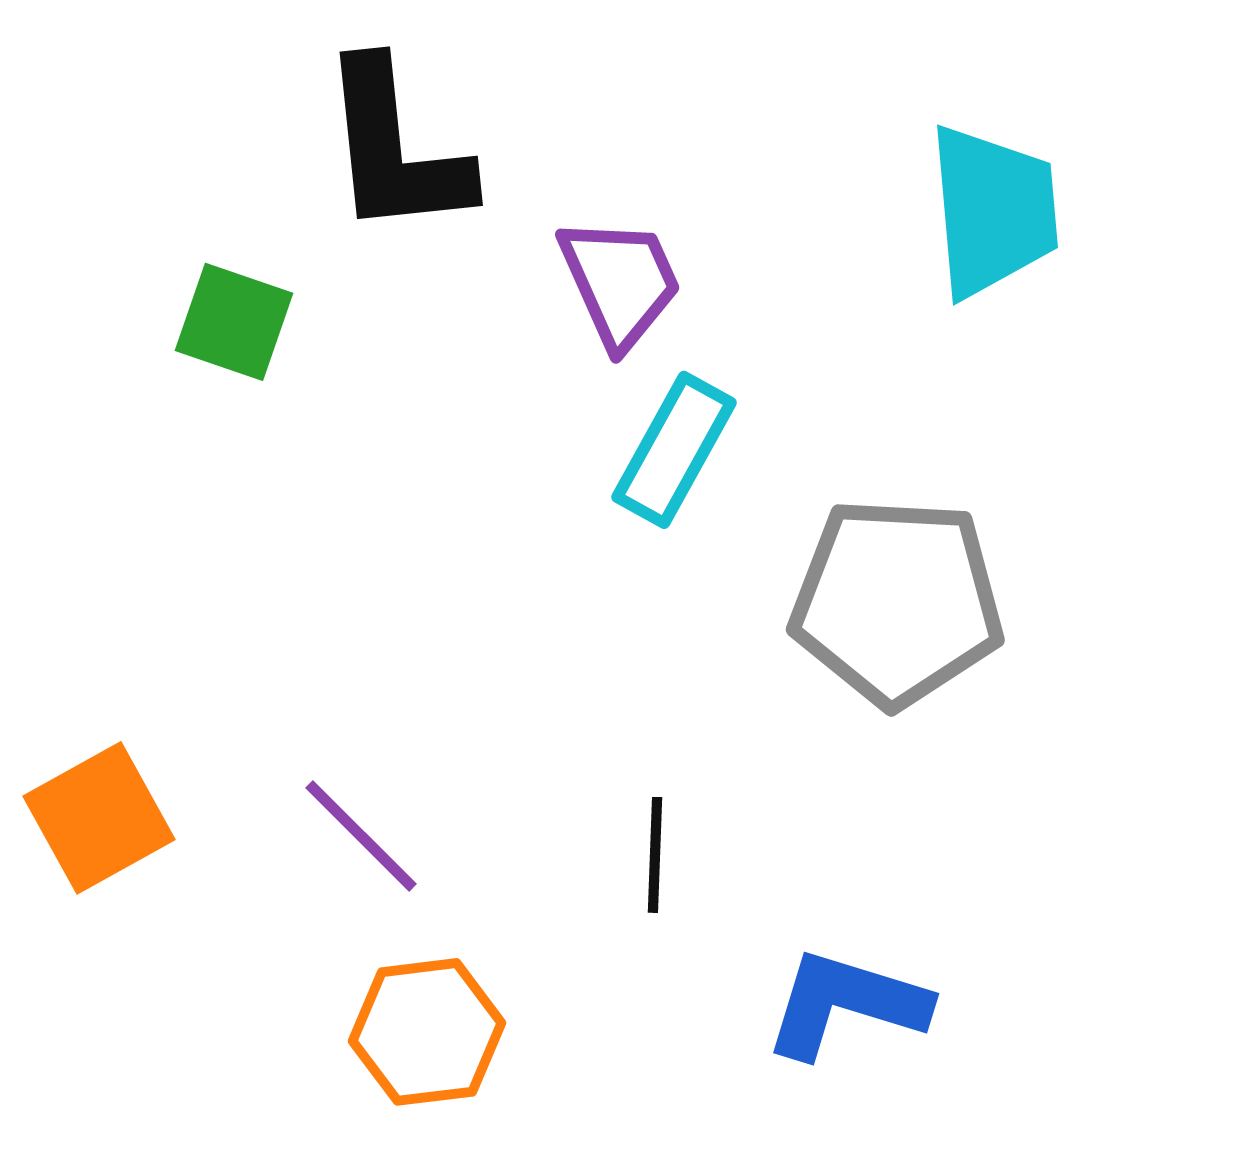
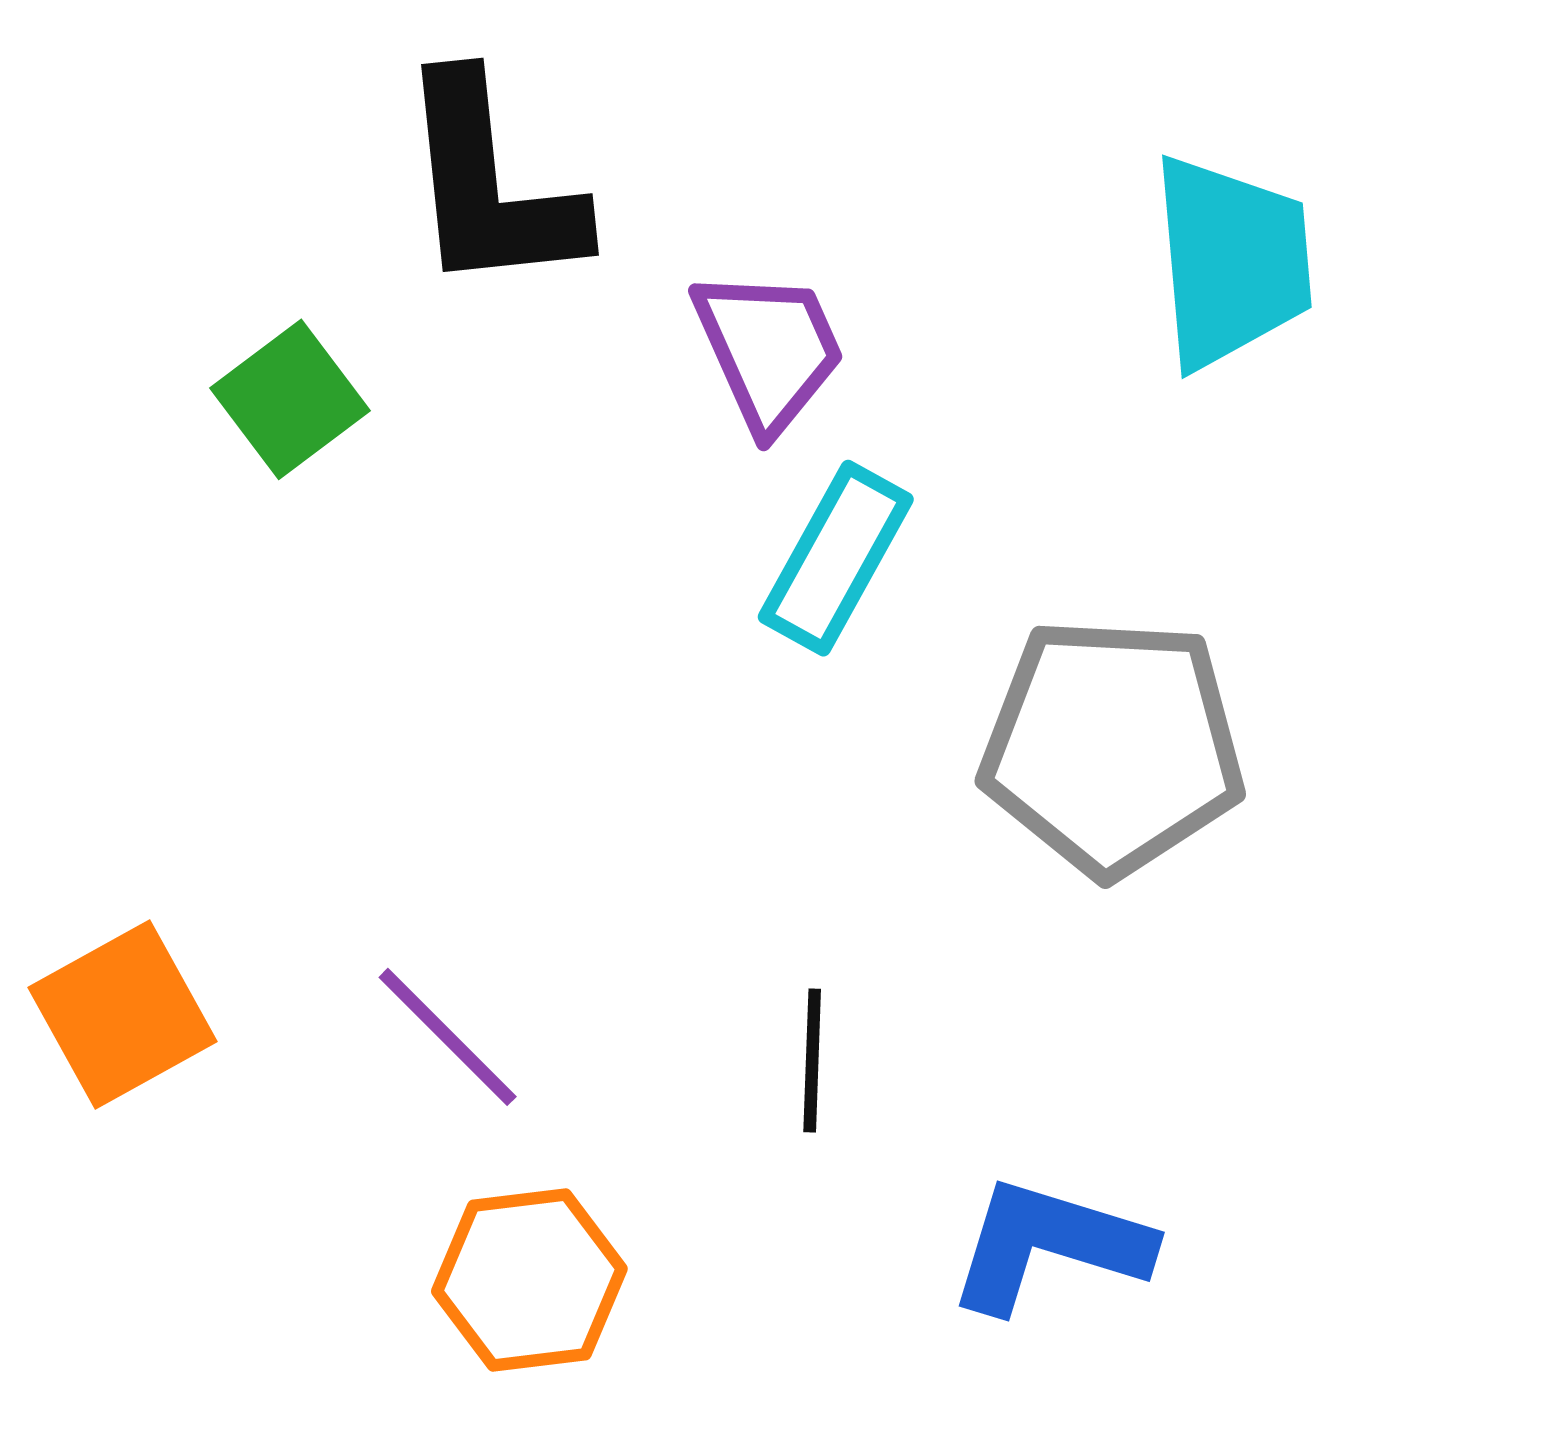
green square: (234, 322) -> (290, 399), turned 34

